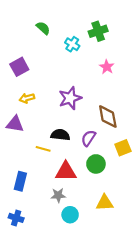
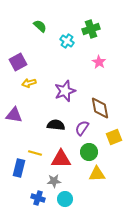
yellow arrow: (27, 98) -> (29, 83), moved
yellow line: (43, 149) -> (35, 153), moved
yellow triangle: (105, 203) -> (97, 174), moved
blue cross: (16, 218) -> (38, 198), moved

